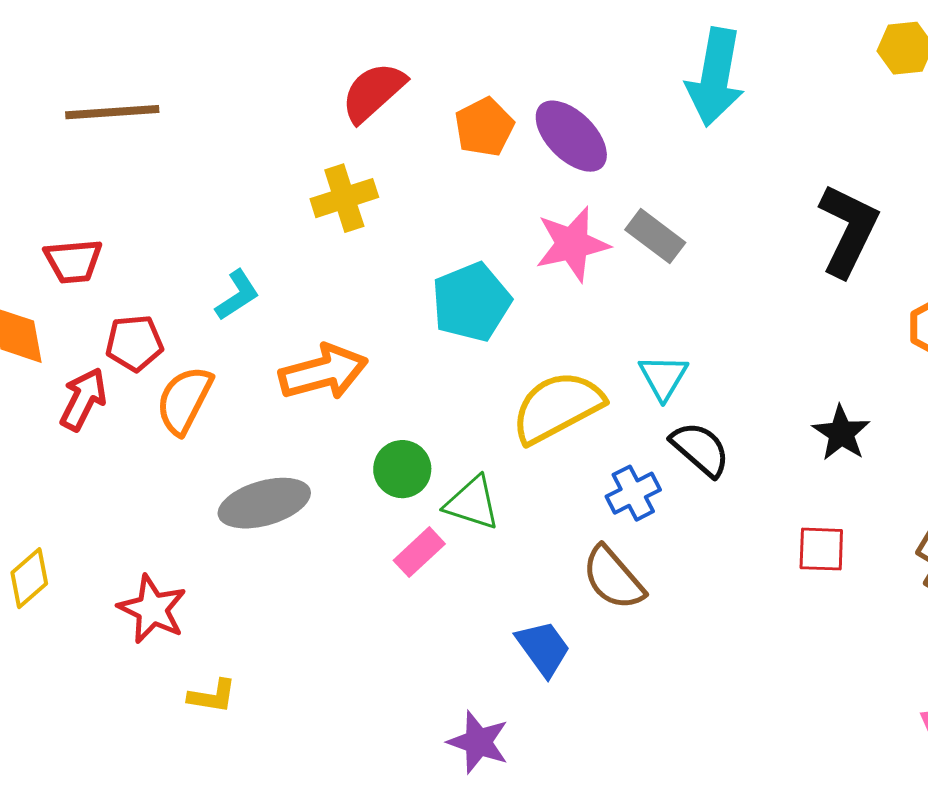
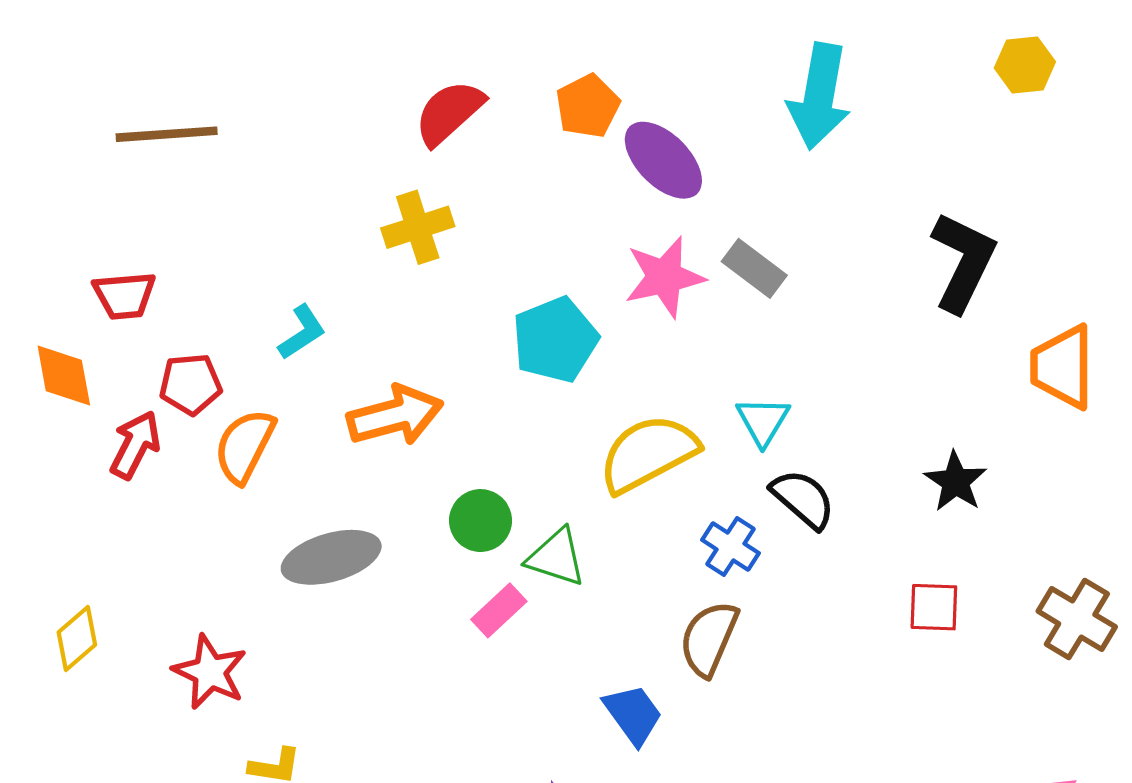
orange pentagon: (484, 127) -> (588, 106), moved
blue cross: (633, 493) -> (730, 547), turned -30
brown semicircle: (613, 578) -> (709, 639), turned 64

